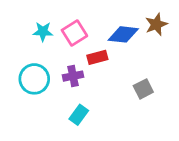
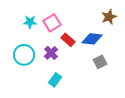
blue diamond: (123, 34) -> (92, 39), moved
red rectangle: (97, 57) -> (68, 40), turned 56
purple cross: (73, 76) -> (51, 53), turned -32

